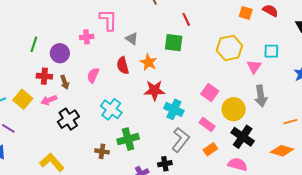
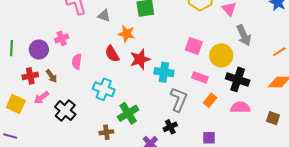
pink cross: (87, 37) -> (62, 38), moved
red semicircle: (123, 66) -> (112, 54), moved

